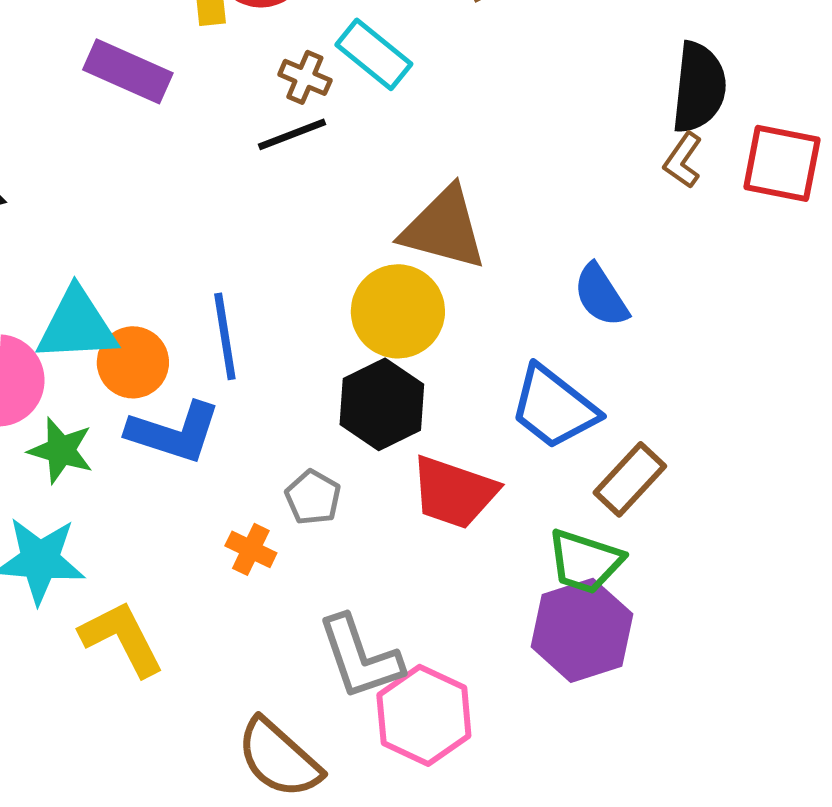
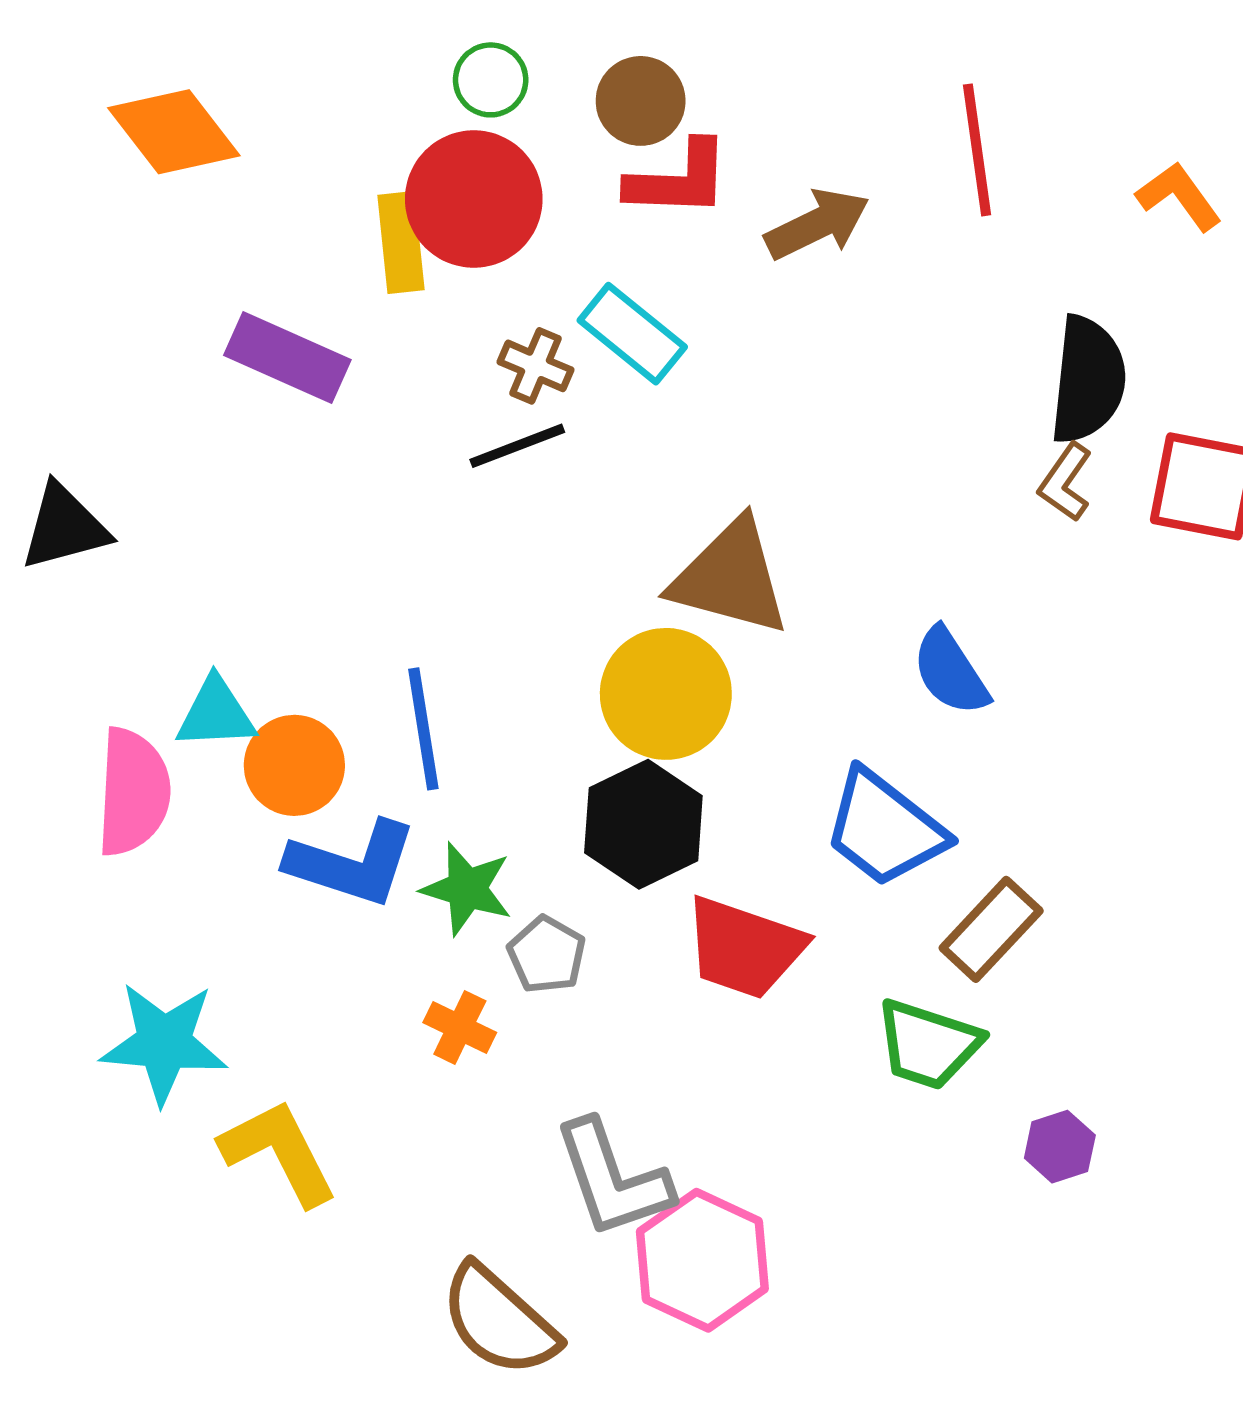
cyan triangle: (77, 325) -> (216, 714), size x0.7
green star: (61, 450) -> (467, 889), moved
purple hexagon: (582, 630) -> (1060, 1147), moved, size x0.5

